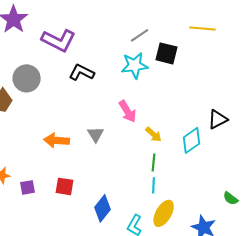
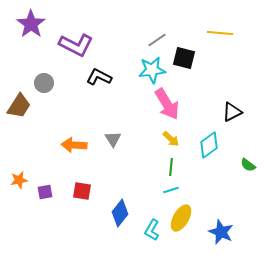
gray circle: (27, 78) -> (44, 83), size x0.7
pink arrow: (128, 111) -> (167, 104), moved, size x1.4
black triangle: (218, 119) -> (232, 112), moved
cyan line: (154, 185) -> (171, 190), turned 70
green semicircle: (231, 198) -> (248, 165), moved

